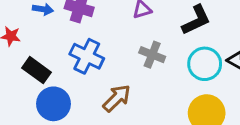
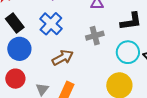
gray cross: (152, 55) -> (95, 36), turned 36

